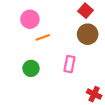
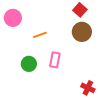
pink circle: (30, 19) -> (13, 18), moved
pink rectangle: (69, 64) -> (55, 60), moved

